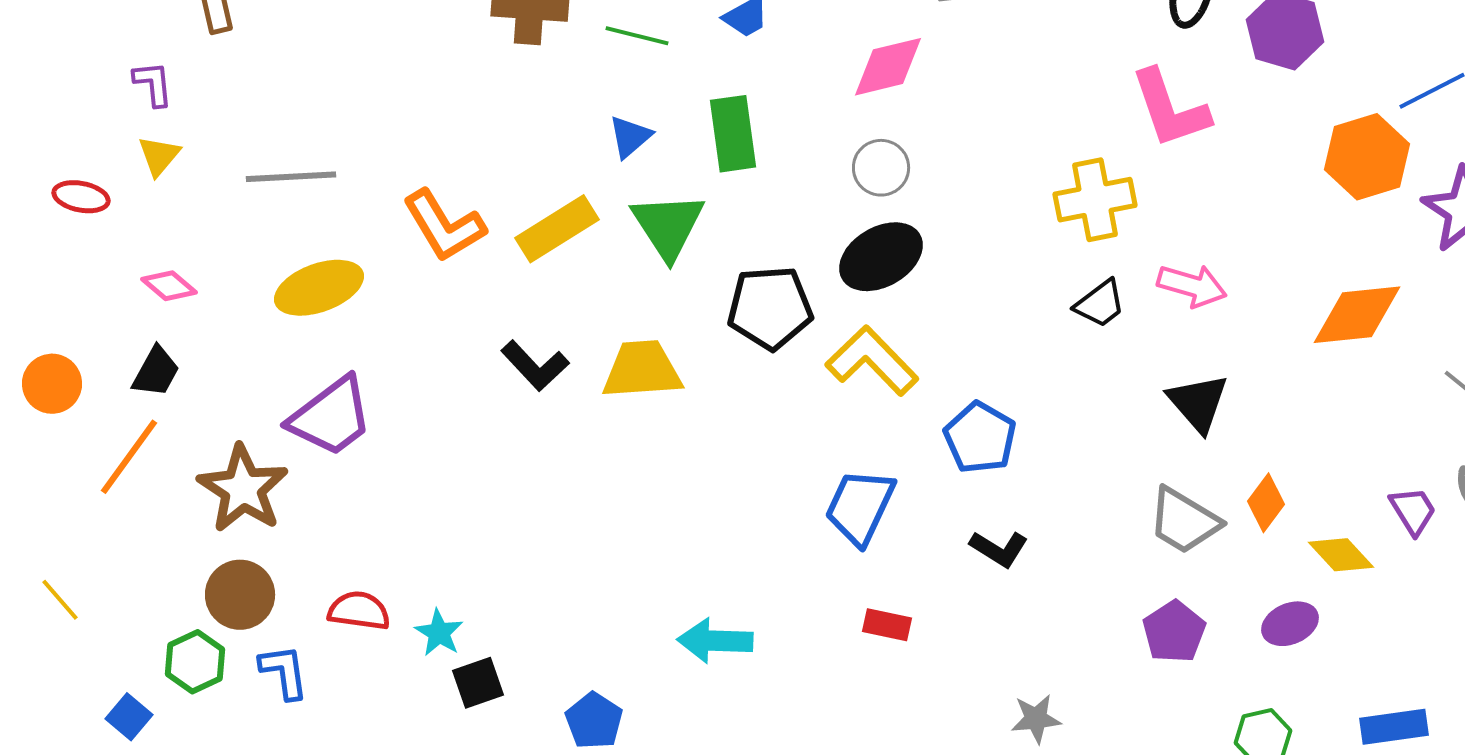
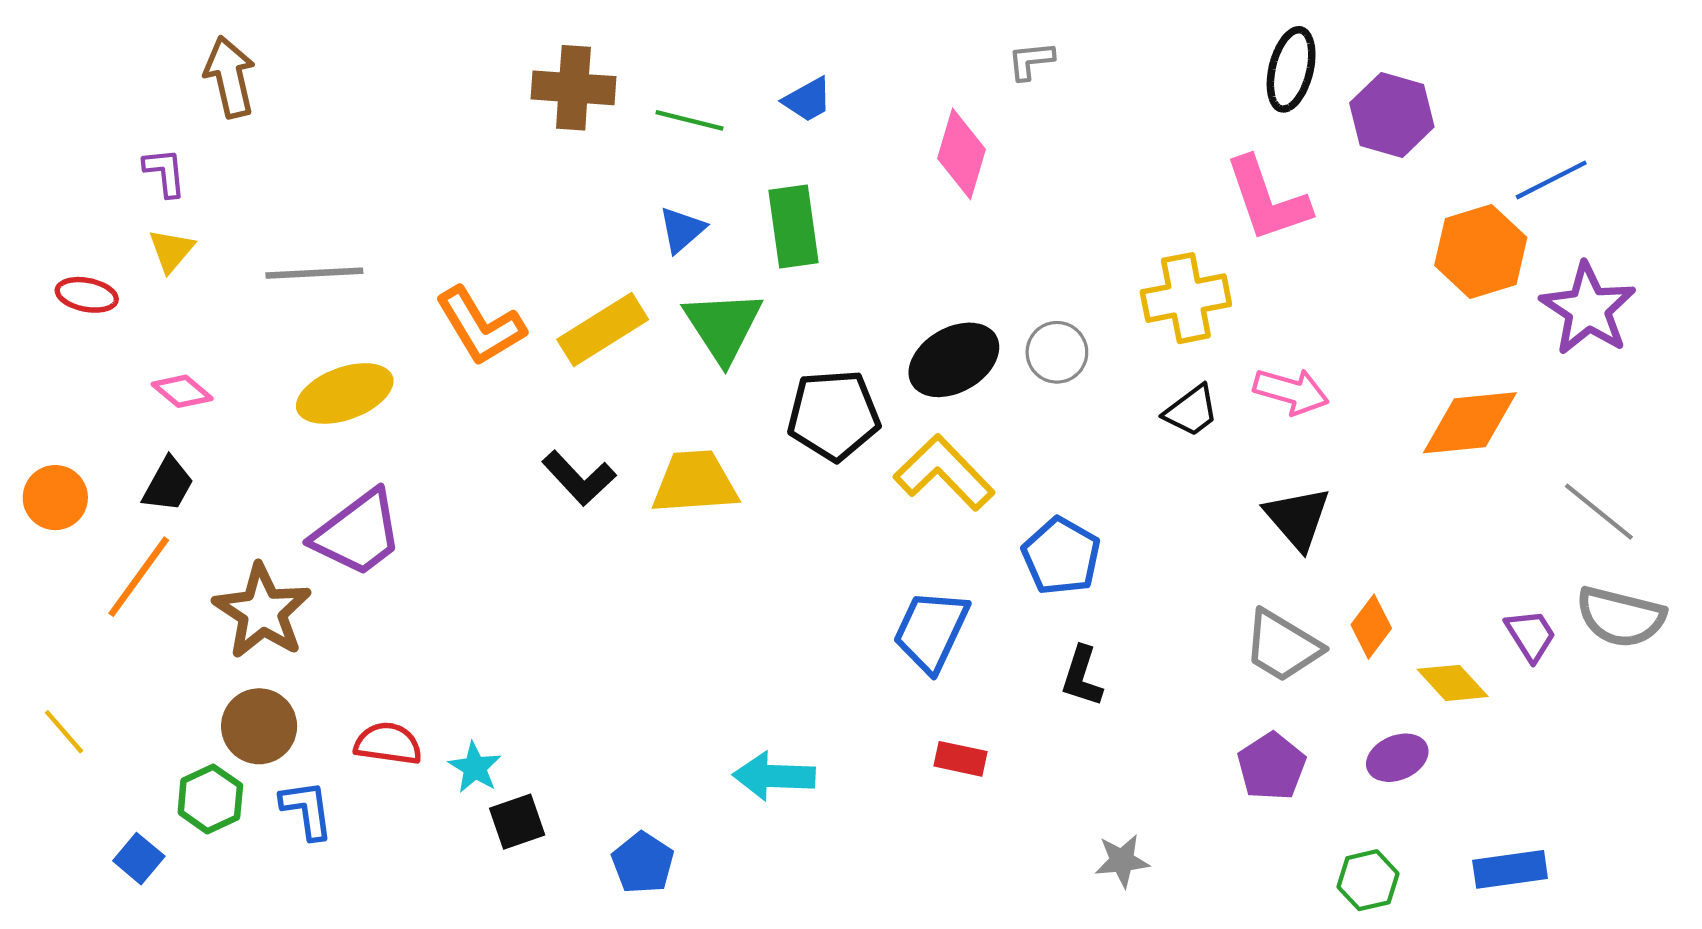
pink diamond: (888, 67) -> (962, 154), turned -60
gray circle: (881, 168) -> (1057, 352), moved
black L-shape: (999, 549) -> (1082, 676), turned 76

